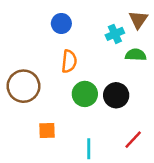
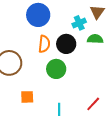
blue circle: (61, 23) -> (38, 15), size x1.5
black circle: (116, 95) -> (66, 44), moved

